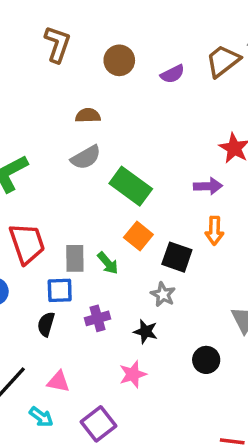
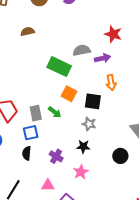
gray semicircle: (86, 157) -> (82, 50), moved, turned -150
purple cross: (98, 318) -> (56, 156), moved, turned -32
pink triangle: (58, 382) -> (48, 185), moved

